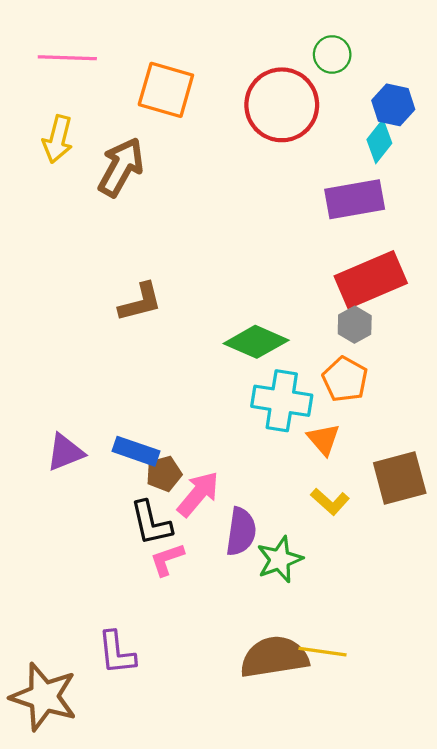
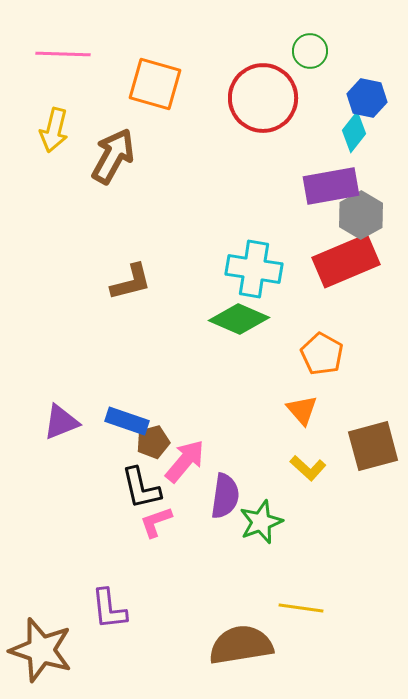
gray hexagon: (355, 325) -> (361, 215), moved, size x1.4
cyan cross: (282, 401) -> (254, 269), moved
brown semicircle: (274, 657) -> (241, 645), moved

